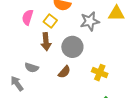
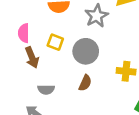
yellow square: (50, 21) -> (55, 42), moved
brown arrow: (46, 42) -> (32, 57), moved

